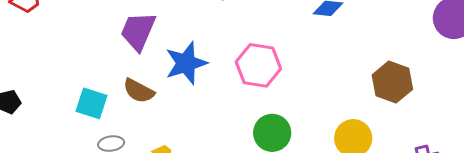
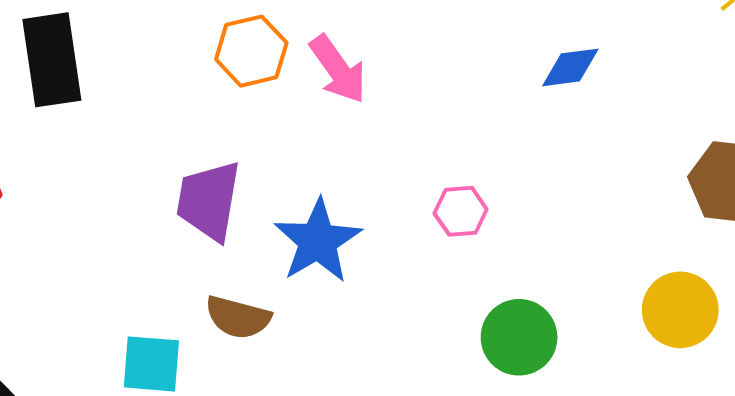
pink hexagon: (258, 65) -> (461, 211), size x0.6

